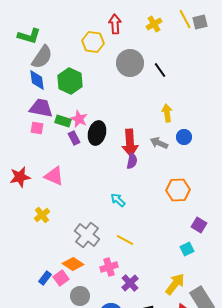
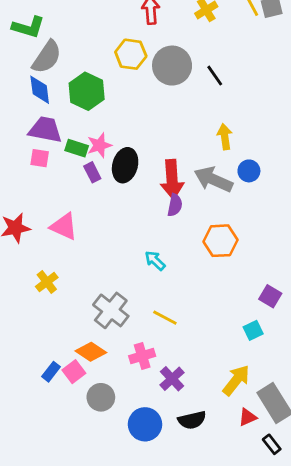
yellow hexagon: (93, 42) -> (131, 54), moved
pink star: (79, 119) -> (99, 145), turned 30
gray arrow: (159, 143) -> (213, 179), size x1.5
orange hexagon: (178, 190) -> (220, 241), moved

